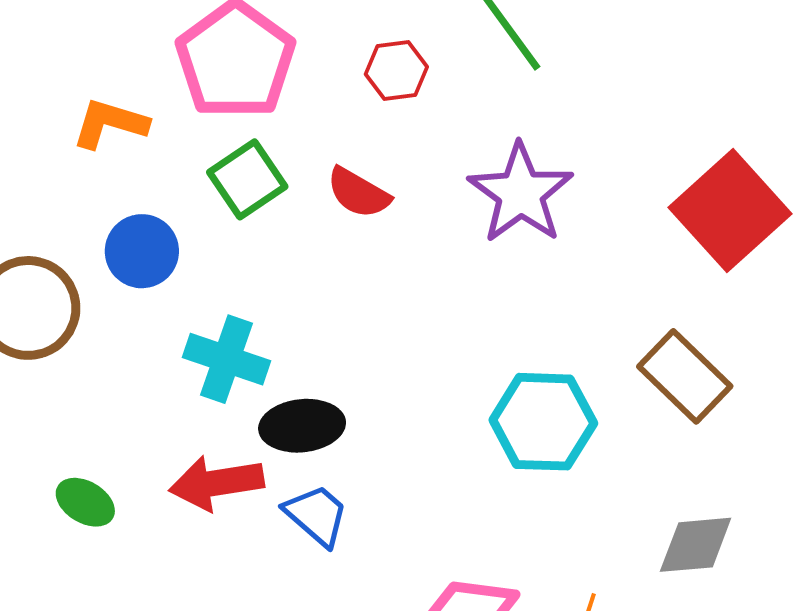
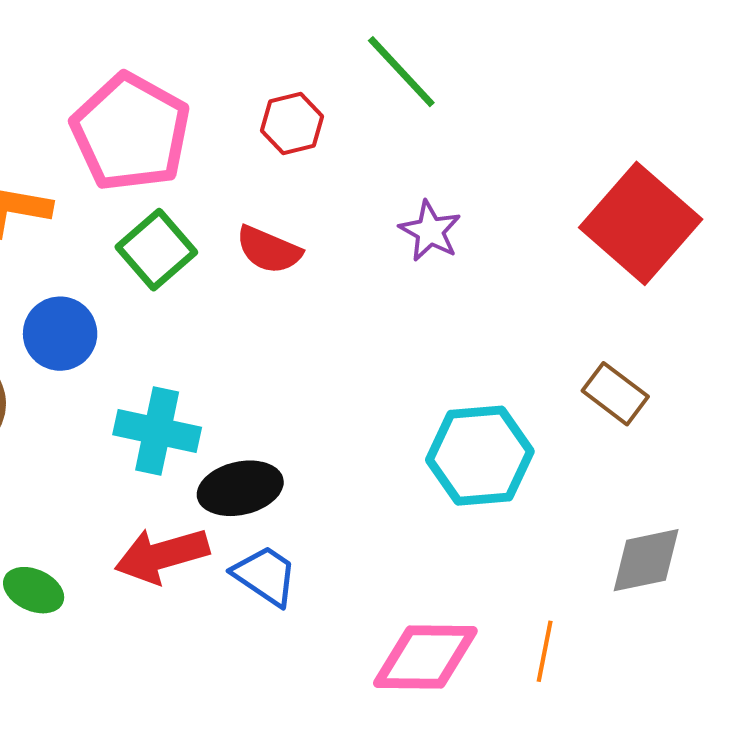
purple star: (521, 193) -> (430, 231), size x0.6
brown rectangle: (685, 376) -> (615, 394), size x0.7

